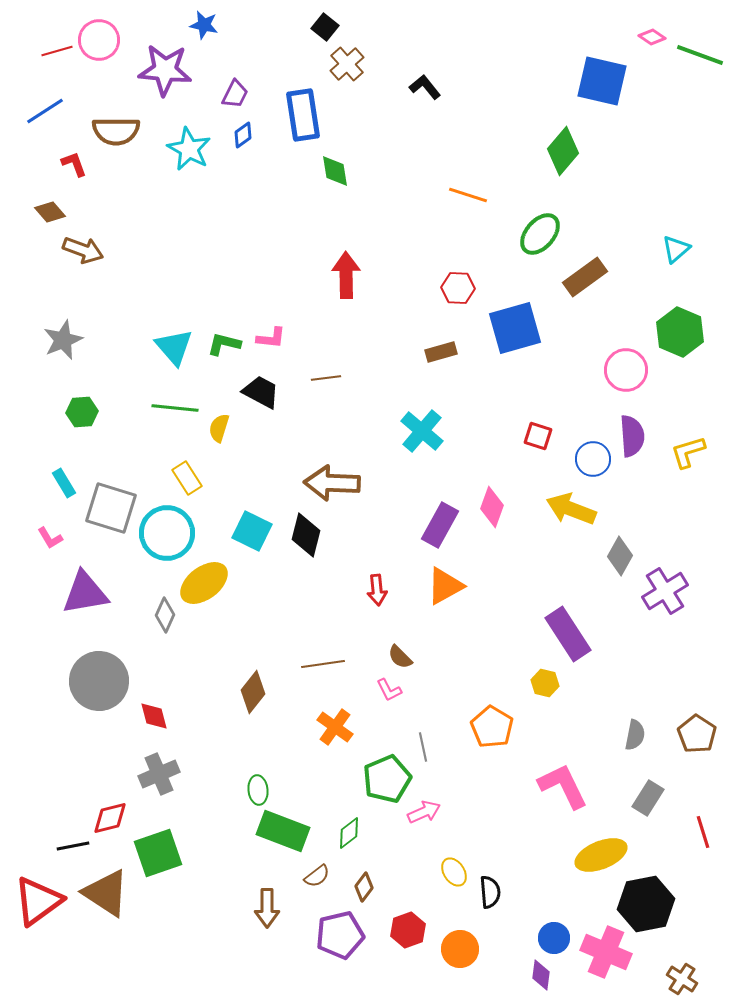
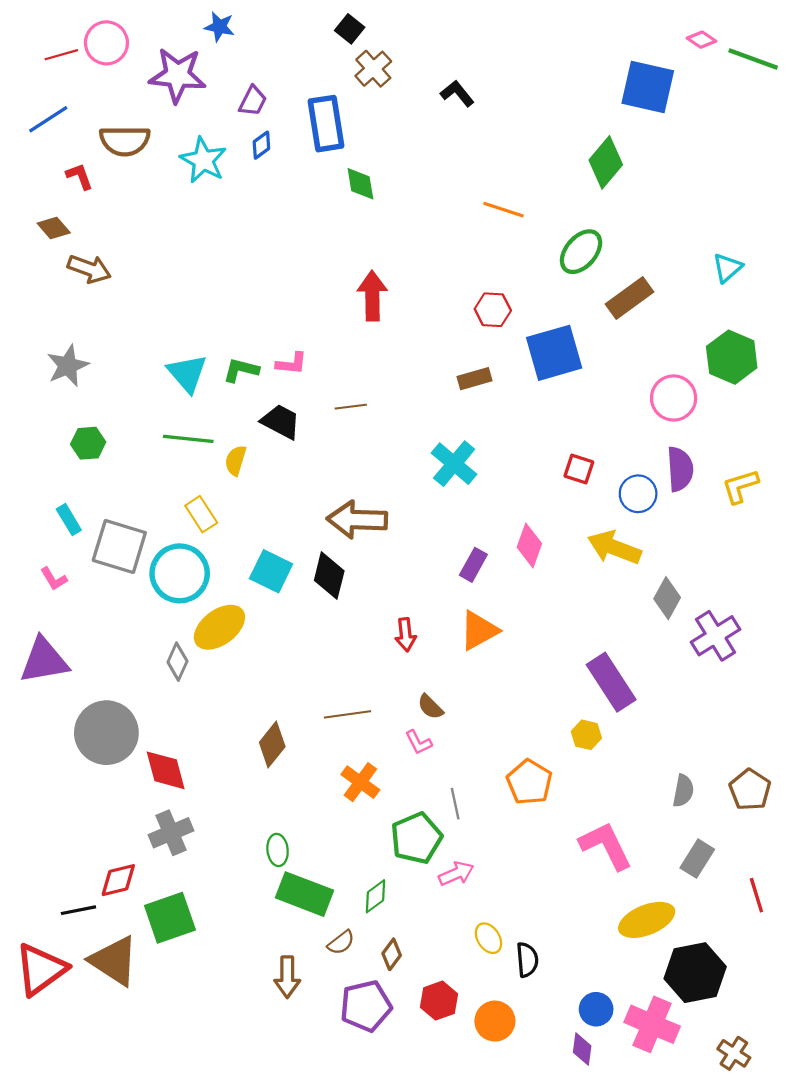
purple rectangle: (440, 525) -> (473, 565), size x0.7
purple triangle: (85, 593) -> (44, 661), moved
red diamond: (154, 716) -> (166, 770), size x1.4

